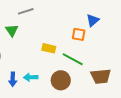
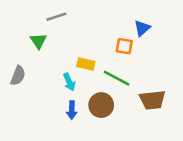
cyan arrow: (31, 77) -> (69, 82), moved, turned -112
blue arrow: (13, 79) -> (72, 110), moved

